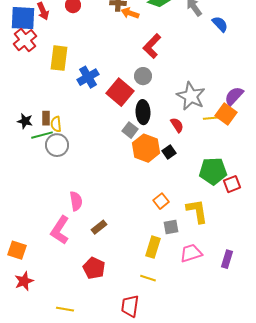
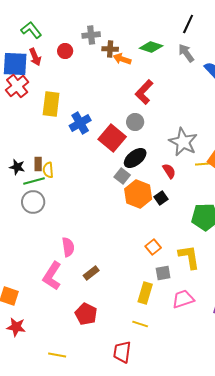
black ellipse: (143, 112) -> (135, 158), turned 55
gray circle: (57, 145) -> (33, 202), moved
red star: (24, 281) -> (16, 327), turned 30

